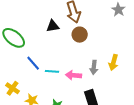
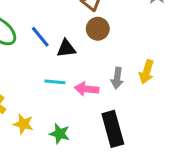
black triangle: (53, 26) -> (66, 49), moved
blue line: (33, 63) -> (40, 37), moved

